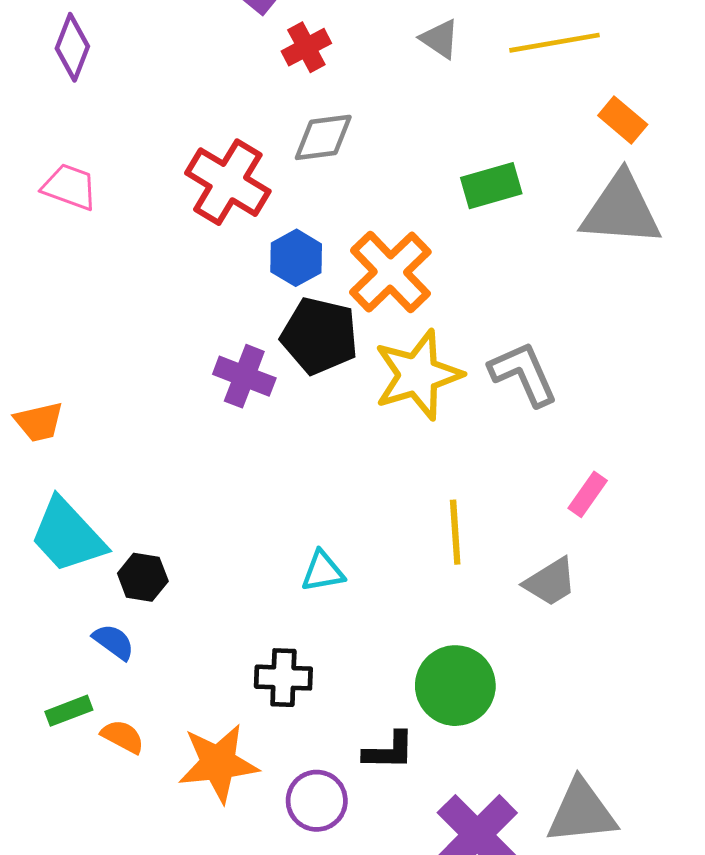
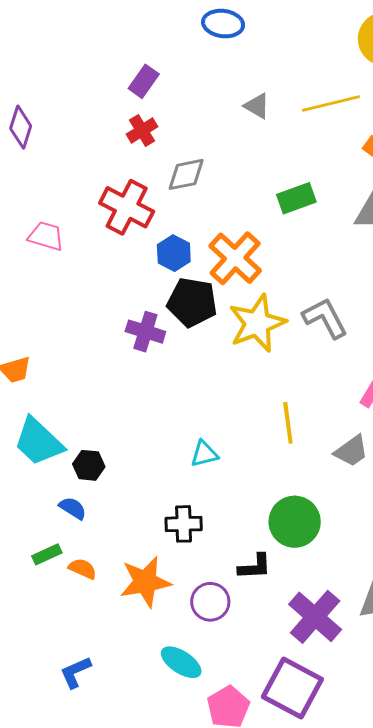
red cross: (306, 47) -> (142, 130), moved
pink trapezoid: (70, 187) -> (46, 236), moved

